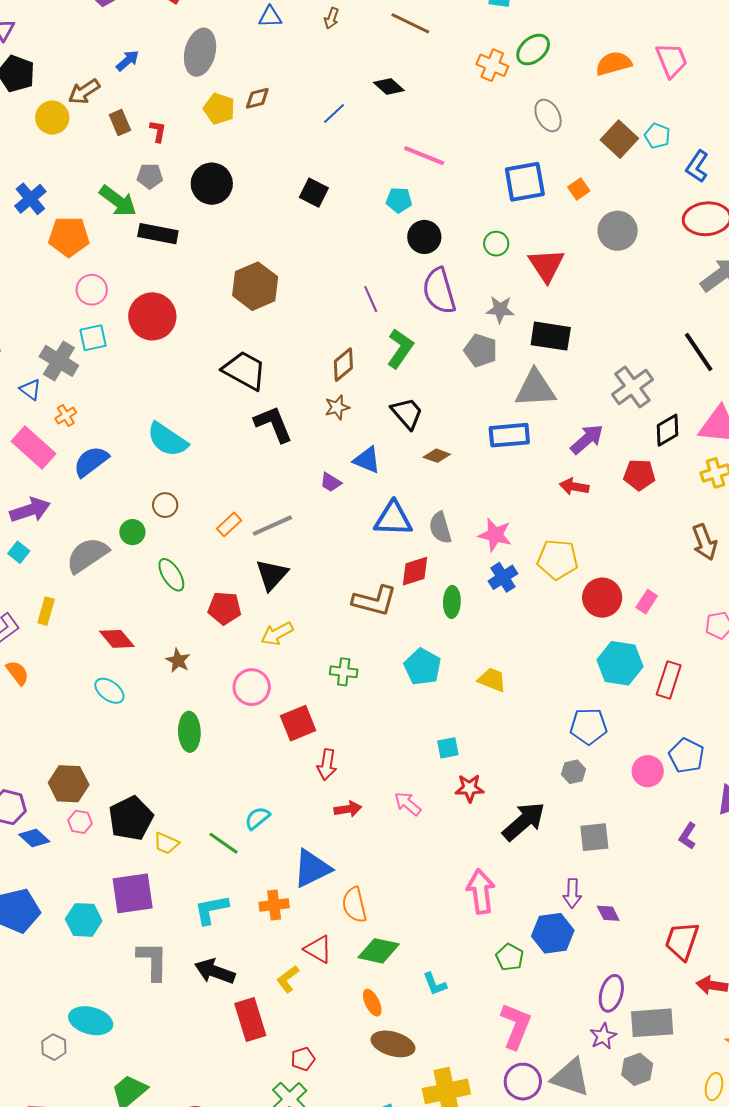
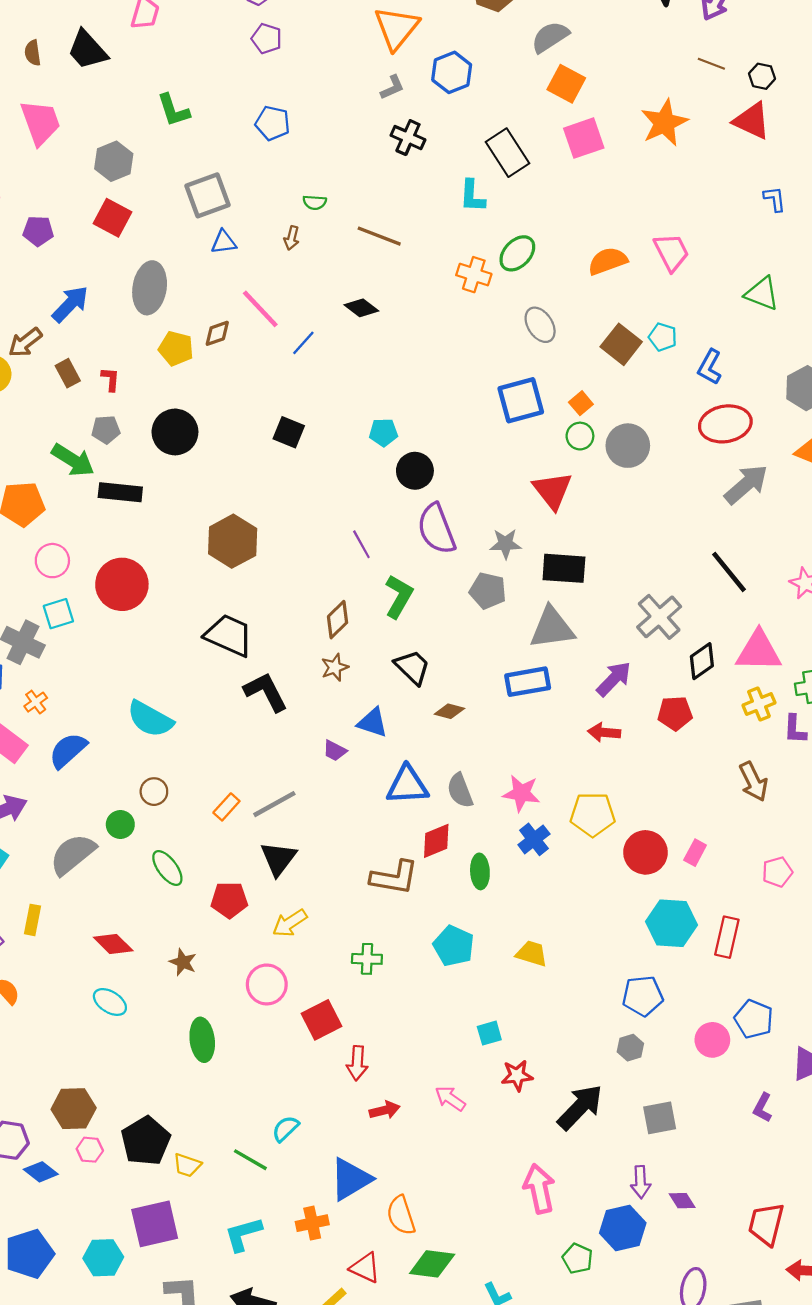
blue arrow: (127, 61) -> (70, 304), size x1.5
pink line: (424, 156) -> (260, 309), moved, turned 30
green circle: (496, 244) -> (580, 436), moved

